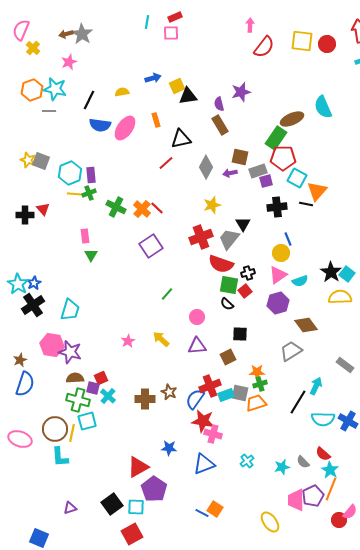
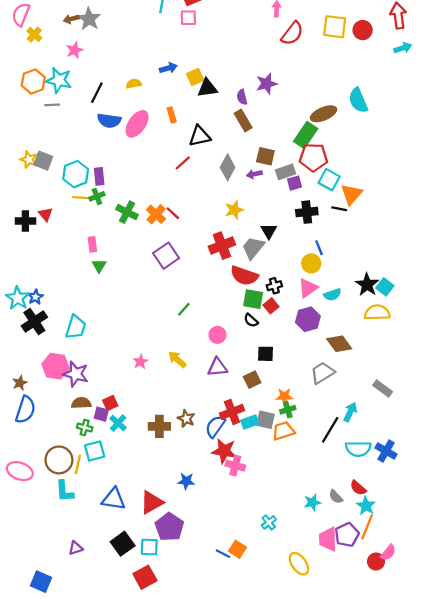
green cross: (78, 400) -> (85, 428), size x0.6
cyan cross: (247, 461) -> (269, 522), moved
blue triangle: (204, 464) -> (114, 499), moved, turned 30

